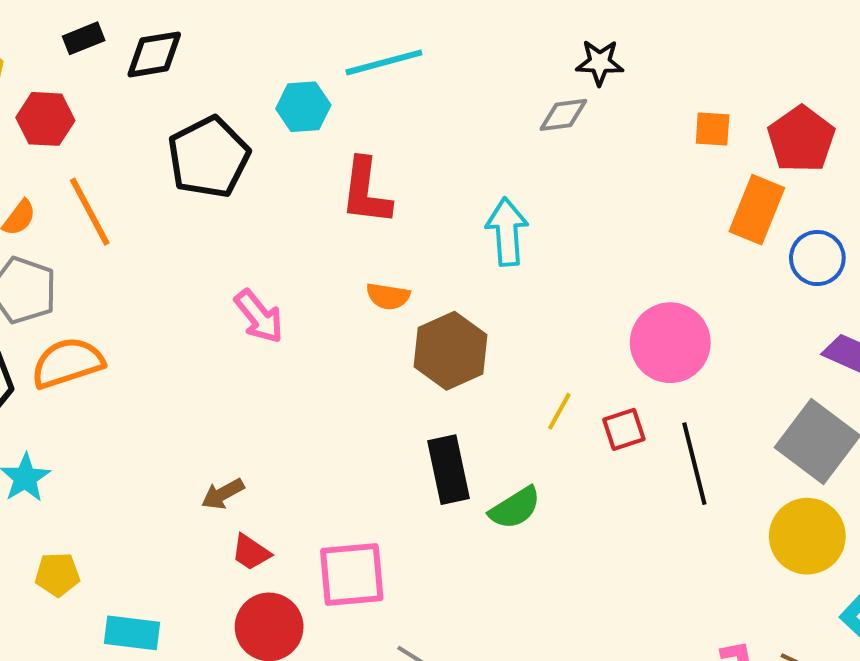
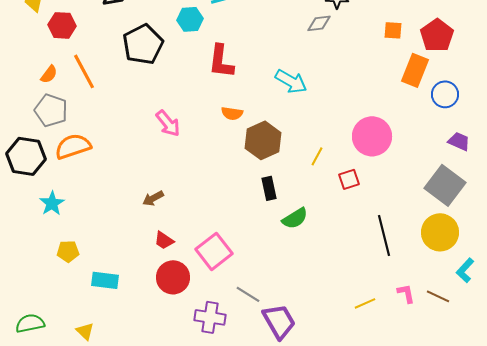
cyan arrow: (507, 232) -> (291, 81), turned 124
yellow line: (559, 411) -> (317, 156), moved
black line: (694, 464) -> (384, 235), moved
black rectangle: (448, 470) -> (269, 188), moved, size x0.7
brown arrow: (223, 494) -> (153, 198), moved
pink square: (352, 574) -> (214, 251), turned -33

